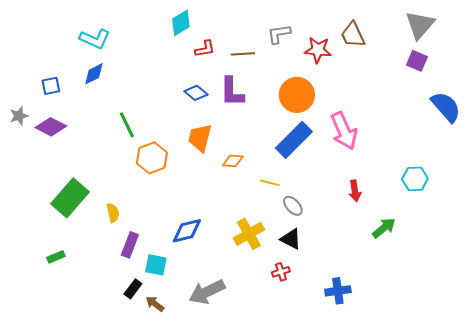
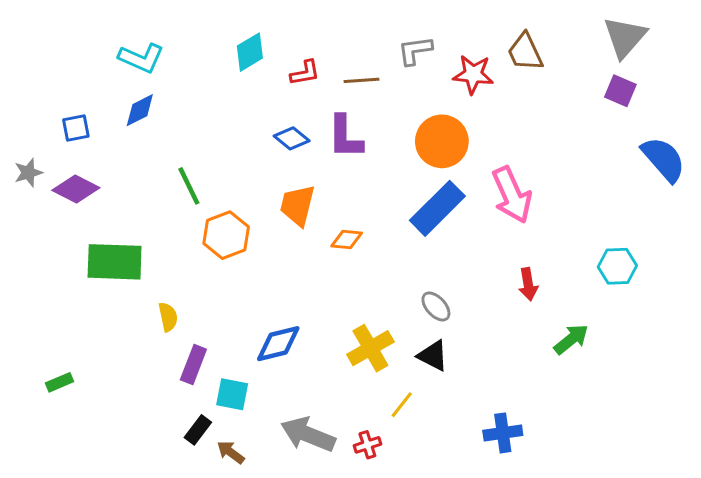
cyan diamond: (181, 23) -> (250, 52), moved
yellow line: (270, 183) -> (402, 405), moved, turned -66
green rectangle: (70, 198) -> (115, 262), moved, turned 51
green rectangle: (56, 257) -> (60, 382), moved
red cross: (281, 272) -> (367, 445), moved
gray arrow: (207, 292) -> (308, 434), turned 48

